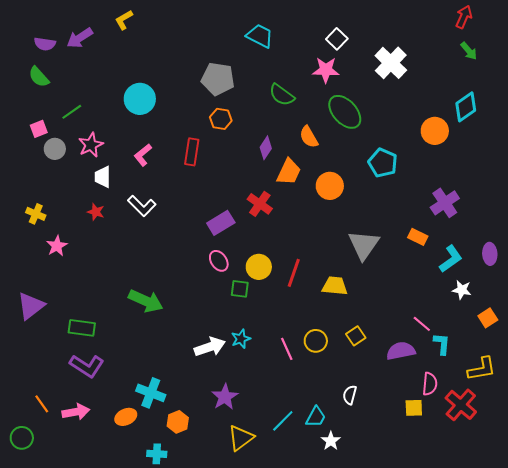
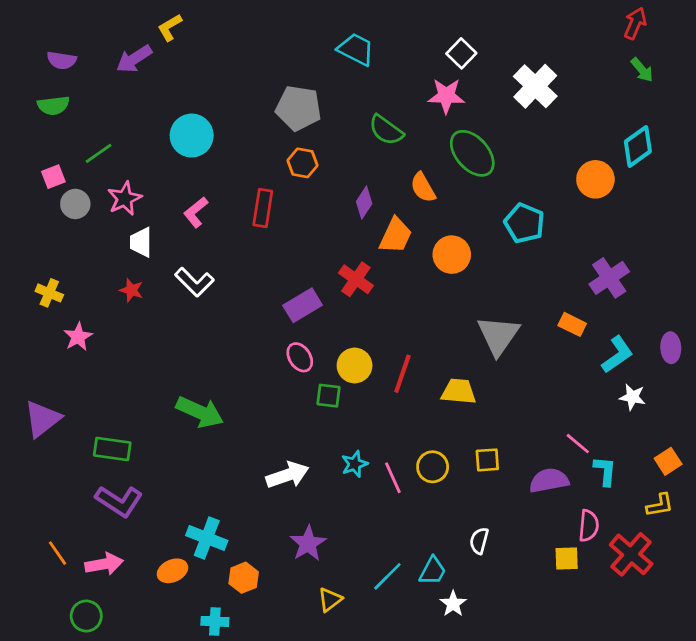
purple arrow: (80, 38) -> (134, 59), moved
green semicircle: (39, 77) -> (53, 105), turned -55
orange square: (488, 318) -> (668, 461), moved
yellow square: (356, 336) -> (487, 460), turned 30
cyan star: (241, 339) -> (355, 464), moved
yellow L-shape: (482, 369) -> (660, 505), size x0.7
green circle: (22, 438) -> (86, 616), moved
yellow triangle: (241, 438) -> (330, 600), size x0.7

